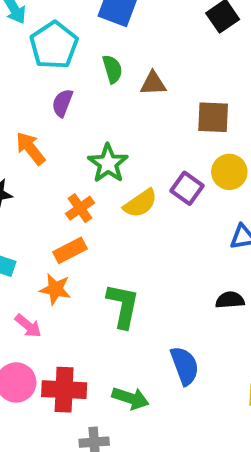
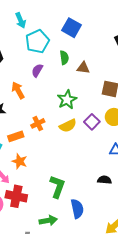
green star: (108, 163) -> (67, 100), moved
orange rectangle: (70, 250) -> (16, 136), moved
green L-shape: (123, 306) -> (57, 187), moved
red cross: (64, 390) -> (16, 196), moved
green arrow: (130, 398) -> (48, 221), turned -36

